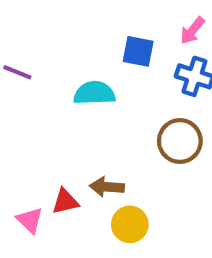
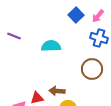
blue square: (138, 51) -> (76, 15), moved, turned 35

